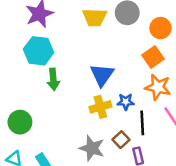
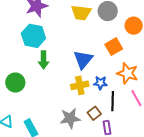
orange square: (153, 57) -> (114, 47), moved
green circle: (20, 122) -> (15, 83), moved
gray star: (92, 148) -> (70, 118), turned -30

